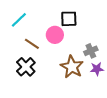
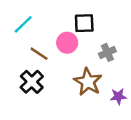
gray cross: (91, 51) -> (107, 52), moved
purple star: (97, 69) -> (118, 96), moved

